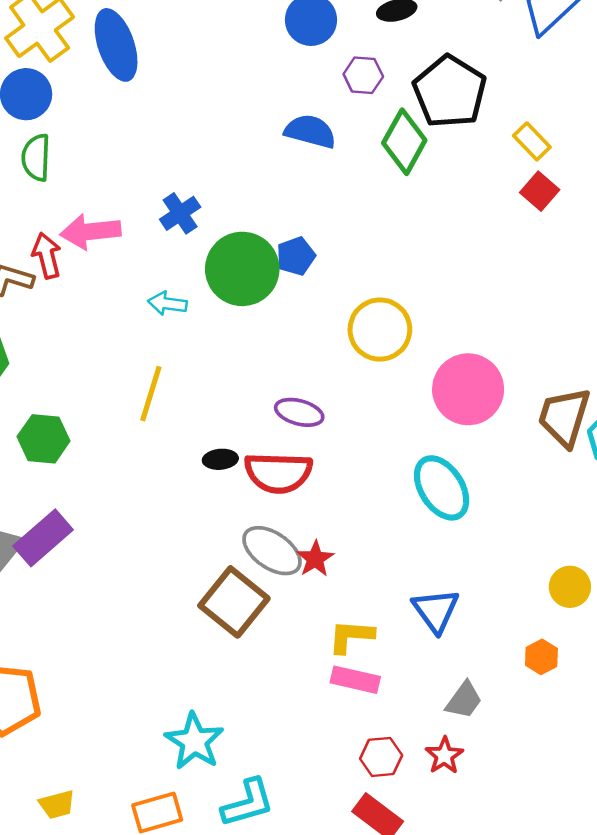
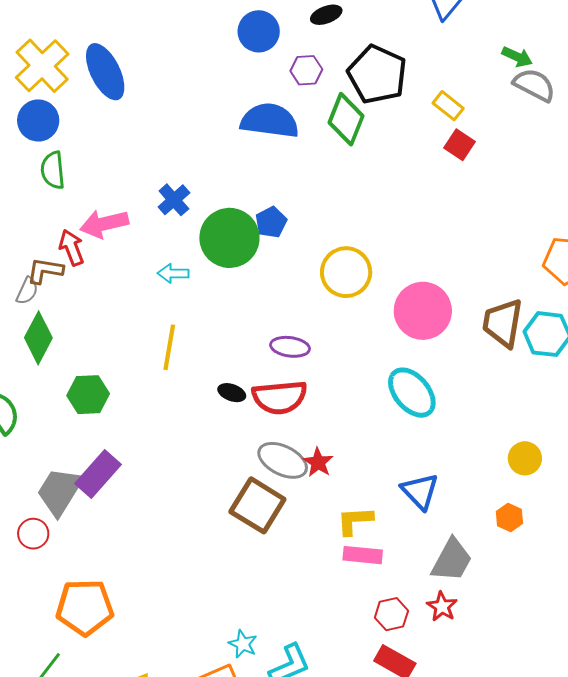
blue semicircle: (310, 131) -> (270, 121), size x1.4
black ellipse: (220, 459) -> (232, 393), turned 32
gray trapezoid: (464, 700) -> (452, 560), size x1.4
cyan star: (194, 741) -> (243, 644), moved, size x0.6

